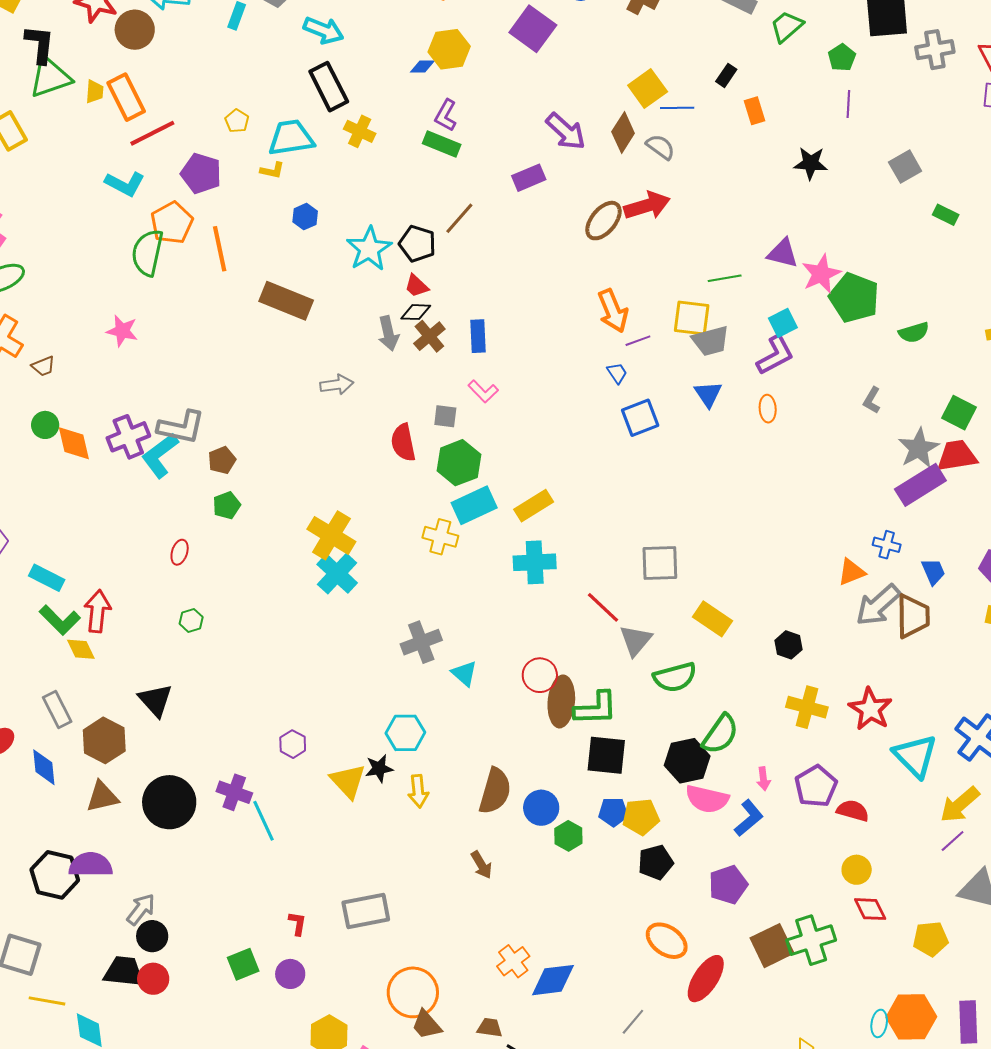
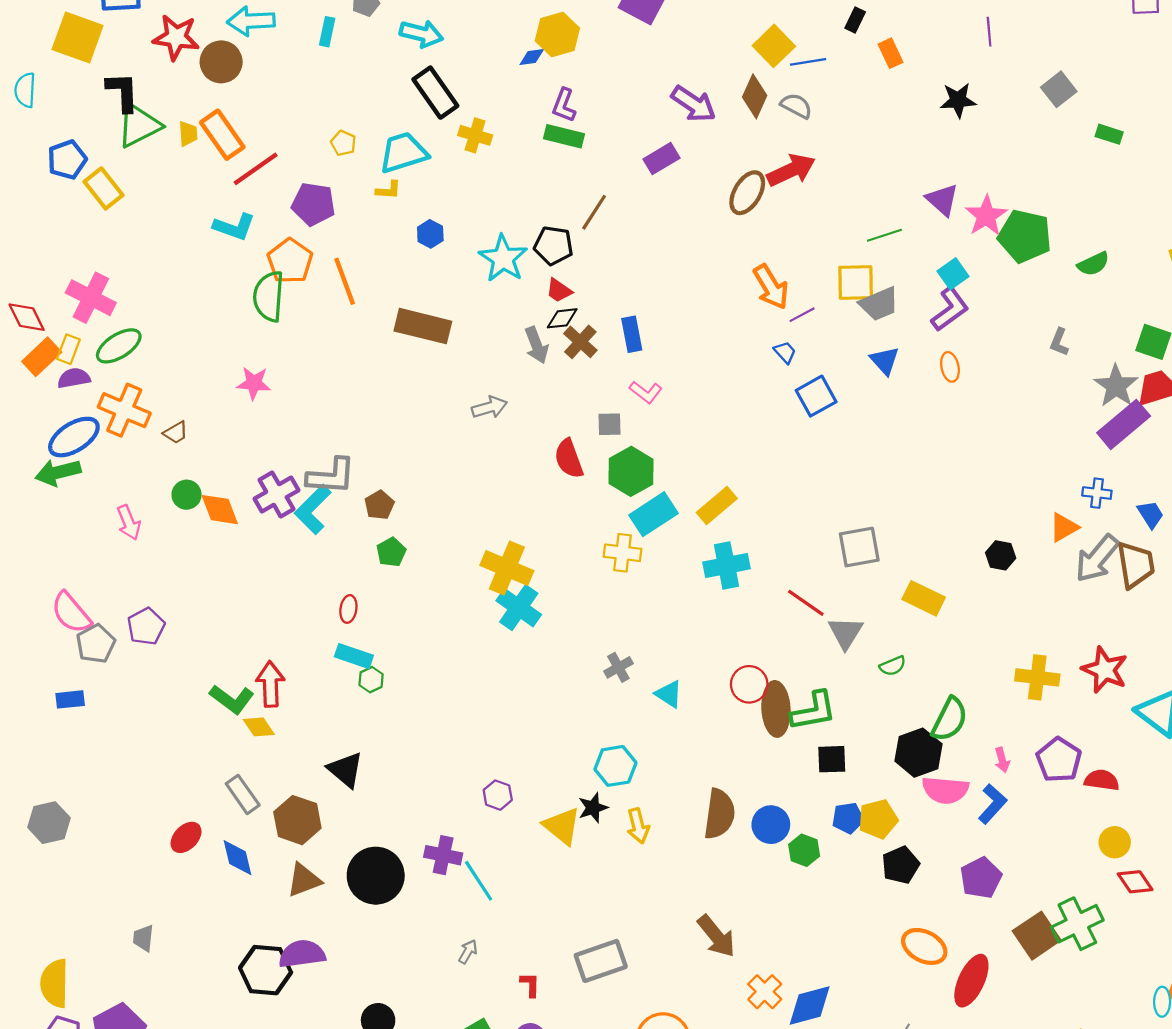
purple triangle: (783, 253) -> (942, 200), turned 36
cyan rectangle: (47, 578) -> (354, 656), moved
gray cross: (421, 642) -> (618, 667), size x0.7
black hexagon: (789, 645) -> (1001, 555), moved
green semicircle: (675, 677) -> (893, 666), size x0.6
black square: (606, 755) -> (832, 759), size x0.7
brown arrow: (482, 865) -> (716, 936), moved, size x1.5
gray arrow: (141, 909) -> (468, 952), moved, size x0.7

